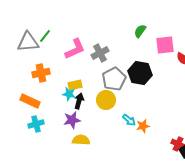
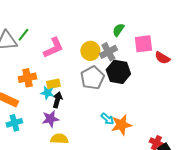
gray cross: (100, 53) -> (108, 52), moved
orange cross: (41, 73) -> (27, 78), moved
yellow circle: (106, 100) -> (90, 51), moved
orange star: (143, 126) -> (121, 125), size x1.5

